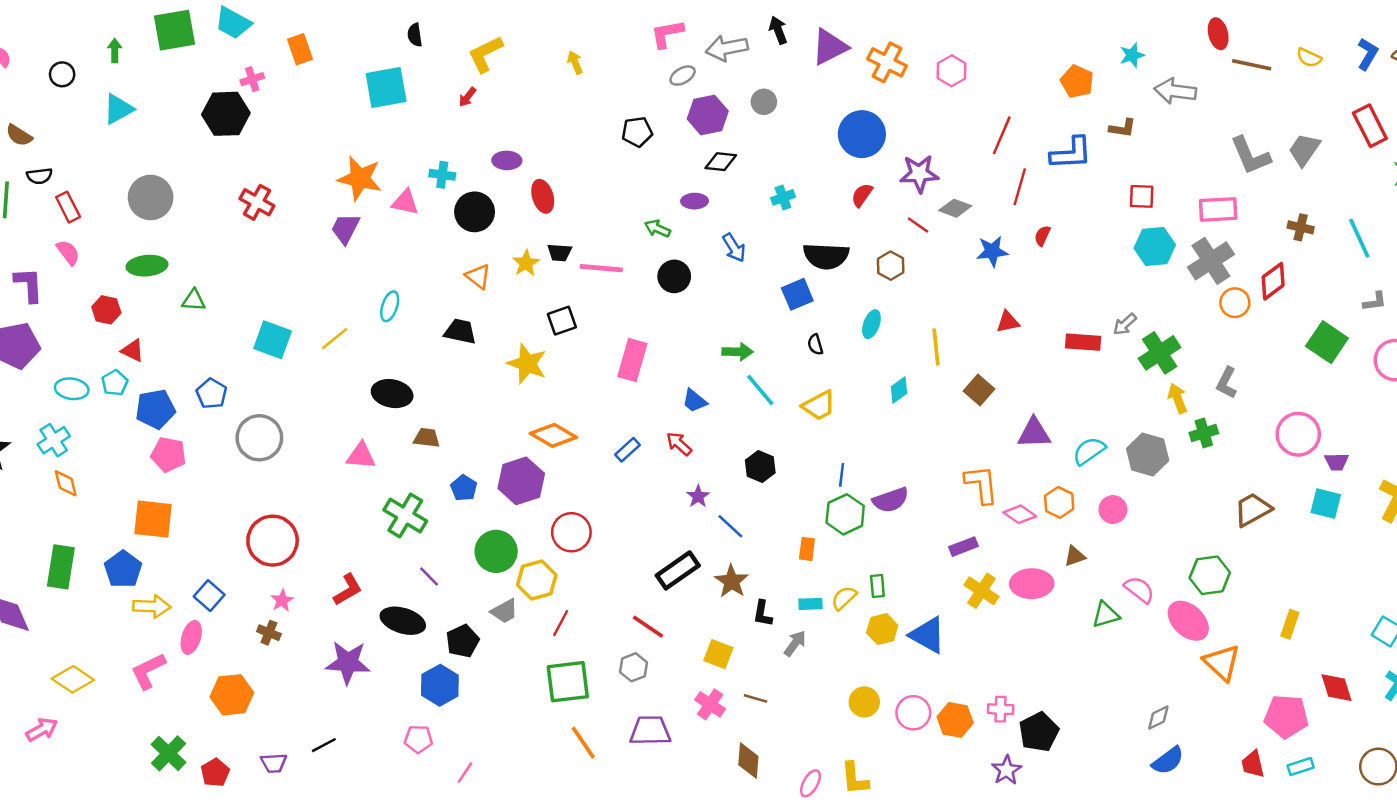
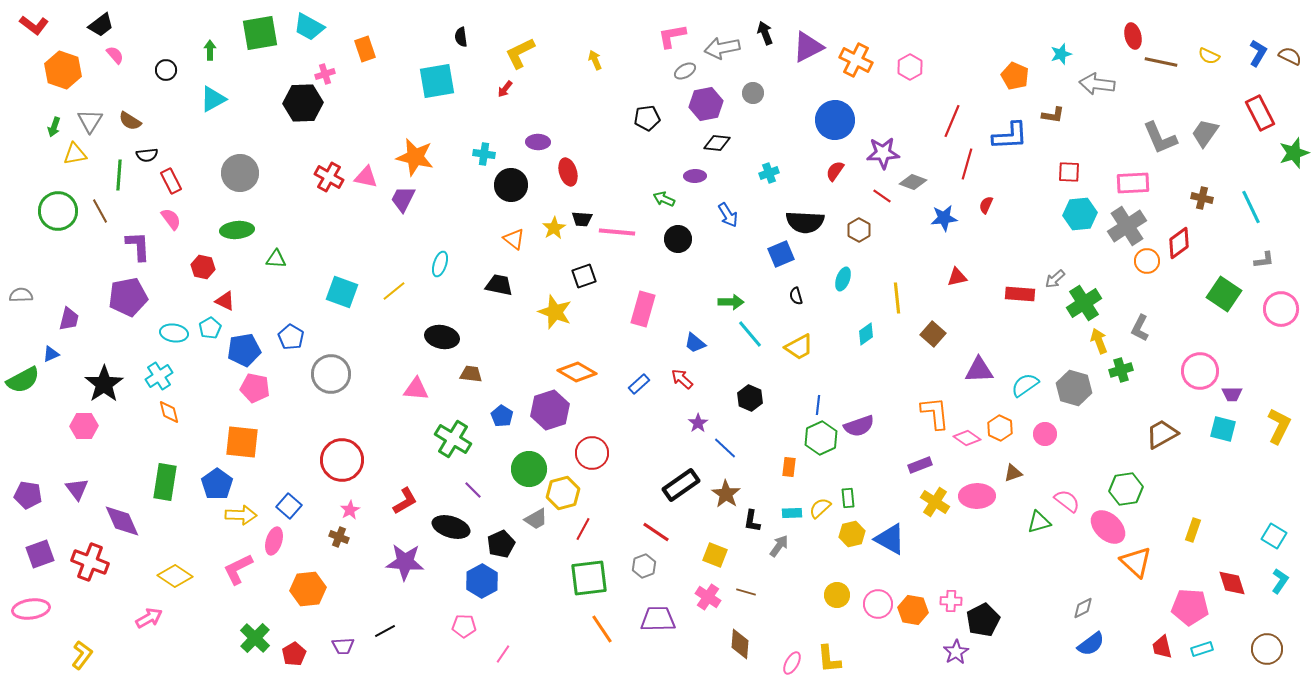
pink triangle: (405, 202) -> (366, 177), moved

